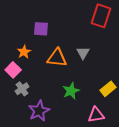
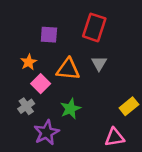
red rectangle: (101, 16) -> (94, 27), moved
pink square: (13, 70) -> (41, 84), moved
green star: (71, 91) -> (70, 109), moved

